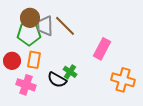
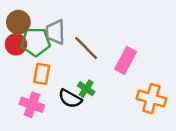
brown circle: (30, 18) -> (18, 22), moved
brown line: (65, 26) -> (86, 48), moved
red circle: (12, 61) -> (16, 44), moved

